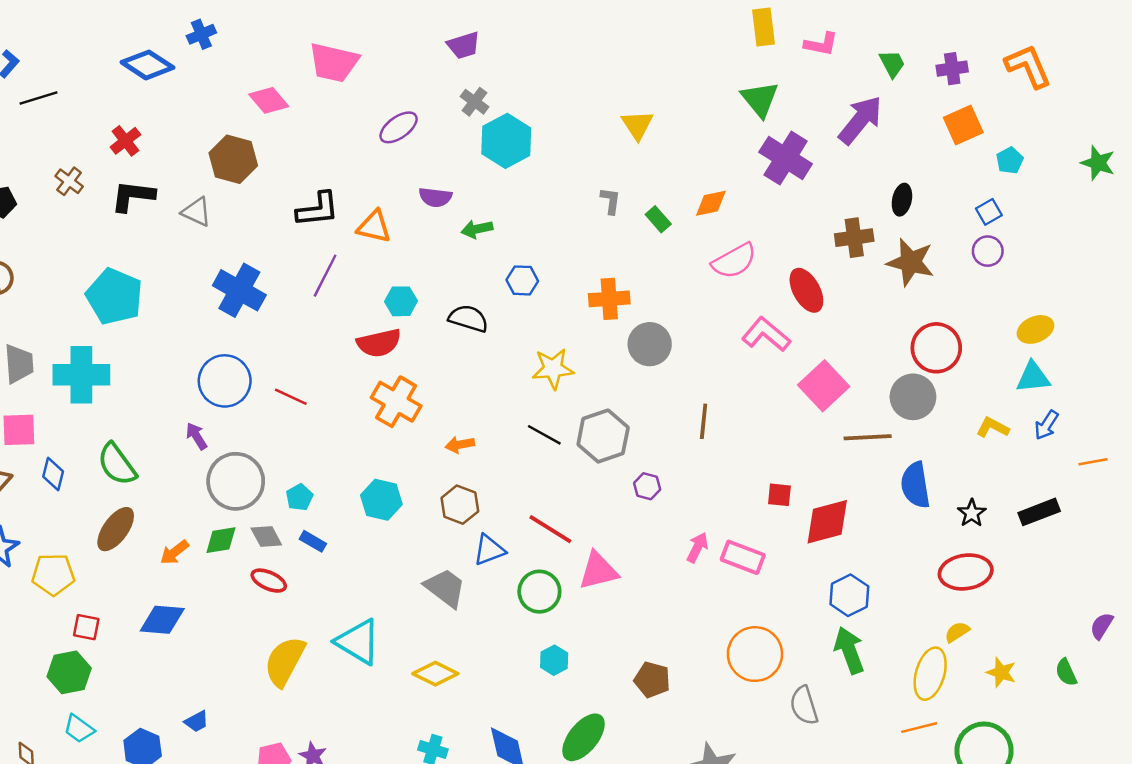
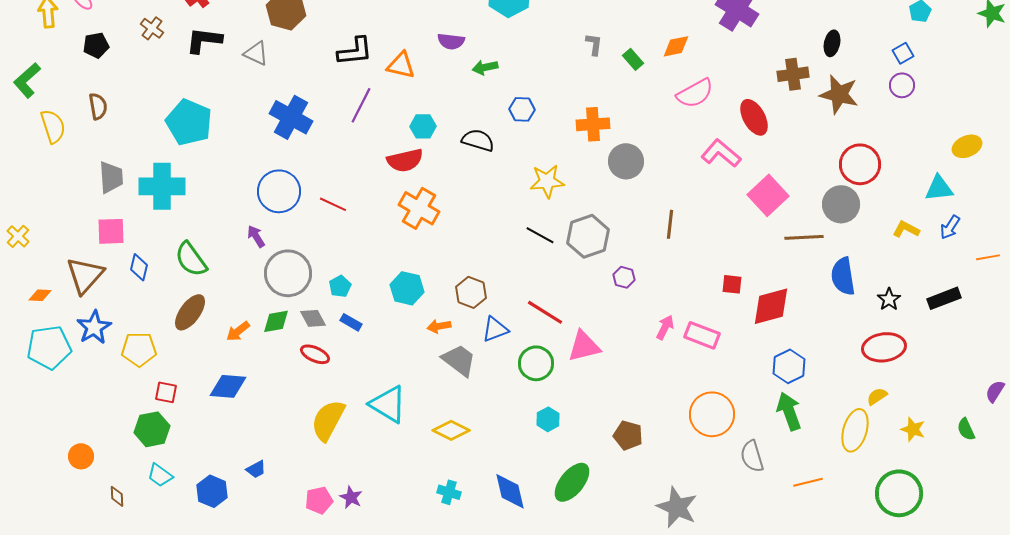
yellow ellipse: (1035, 329) -> (967, 146), moved
orange arrow: (460, 445) -> (439, 326), moved
orange line: (919, 728) -> (808, 482), moved

